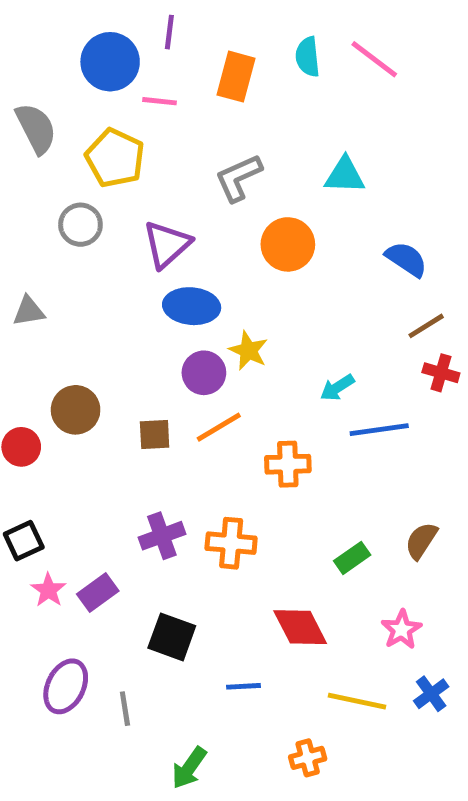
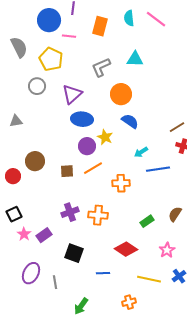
cyan triangle: (345, 175) -> (135, 59), moved
blue semicircle: (406, 259) -> (130, 121), moved
red diamond: (300, 627) -> (126, 249), turned -30

